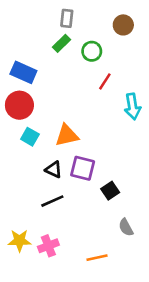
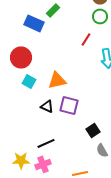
green circle: (92, 51) -> (100, 16), moved
blue rectangle: (23, 72) -> (34, 23), moved
black square: (110, 191) -> (93, 130), moved
black line: (52, 201) -> (46, 143), moved

